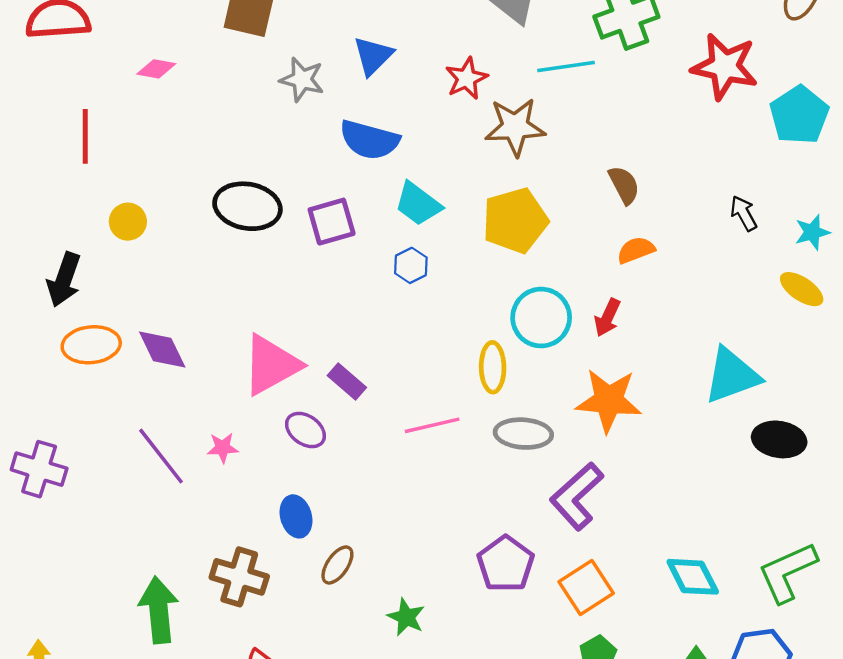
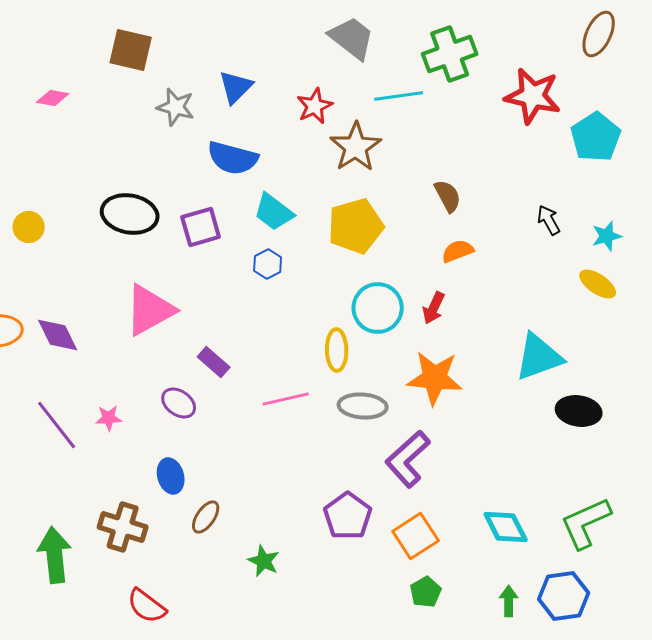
brown star: (515, 127) -> (356, 147), turned -30
pink triangle: (271, 365) -> (150, 310), moved

